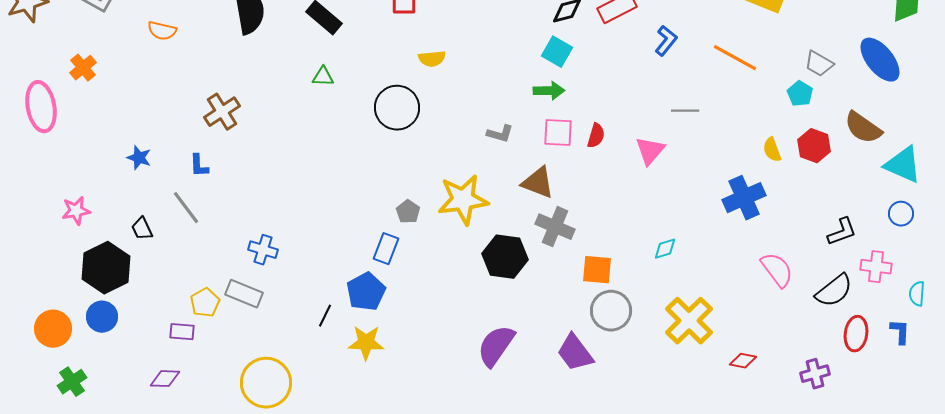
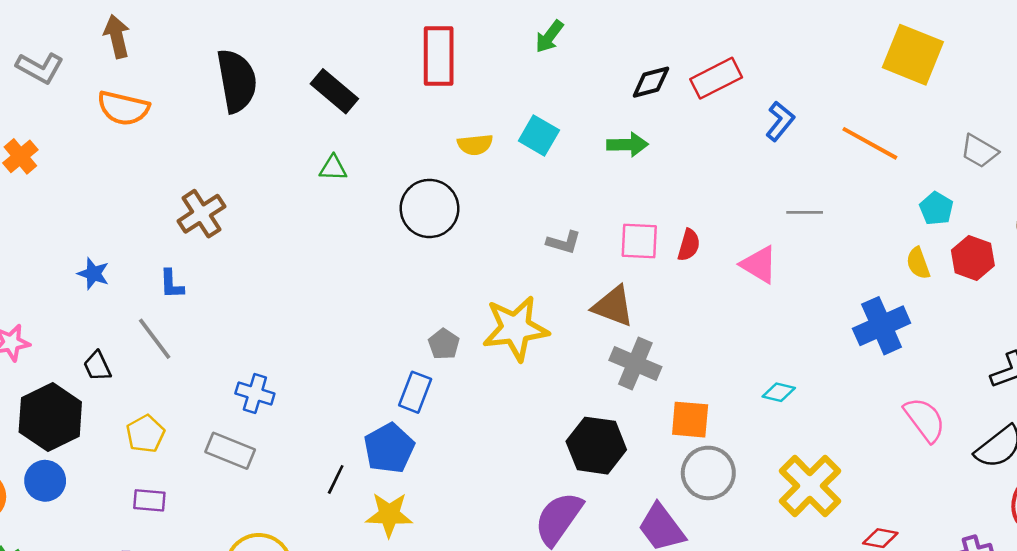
orange semicircle: (162, 31) -> (123, 108), size x1.4
cyan square: (557, 52) -> (539, 136), moved
green arrow: (549, 91) -> (628, 145), moved
cyan pentagon: (800, 94) -> (936, 208), moved
pink triangle: (650, 151) -> (759, 264), turned -40
cyan diamond: (665, 249) -> (779, 392), turned 30
black hexagon: (505, 257) -> (596, 446), moved
yellow pentagon: (205, 303) -> (145, 434), moved

